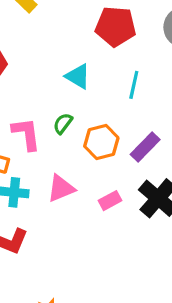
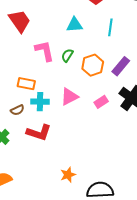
cyan triangle: (78, 76) -> (74, 25), turned -30
pink L-shape: (26, 134) -> (45, 51), moved

